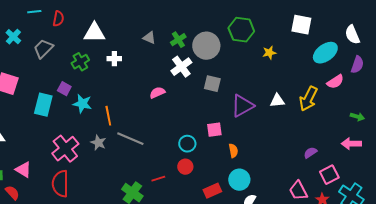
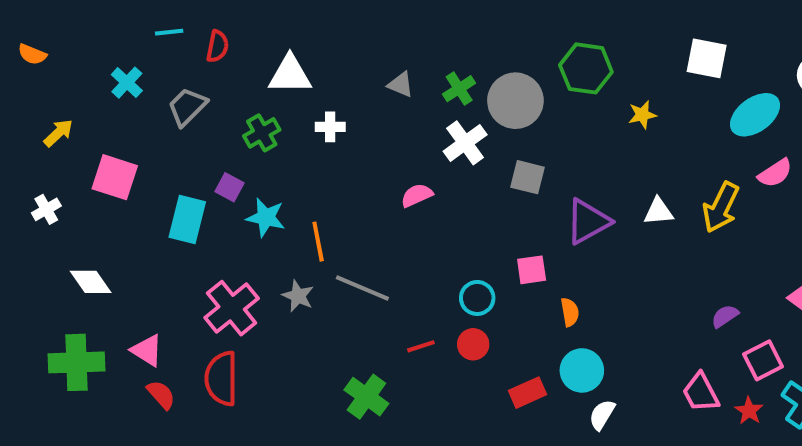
red line: (158, 179) -> (421, 346), moved
red semicircle: (12, 193) -> (161, 395), moved

